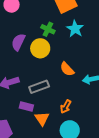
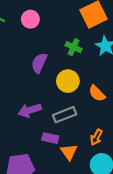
yellow circle: (40, 48) -> (68, 81), moved

